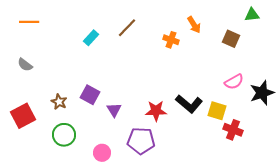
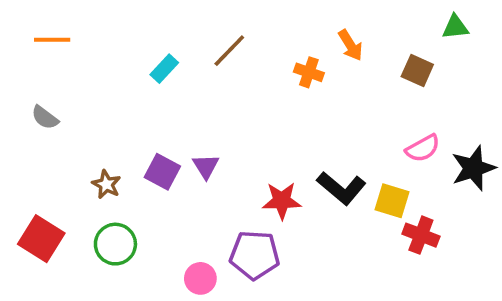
purple triangle: (114, 110) -> (206, 166), moved
red square: (23, 116) -> (41, 239), moved, turned -30
pink circle: (102, 153) -> (200, 278), moved

